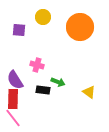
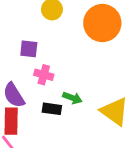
purple square: (19, 30) -> (29, 49), moved
yellow triangle: (89, 92) -> (115, 112), size x1.6

